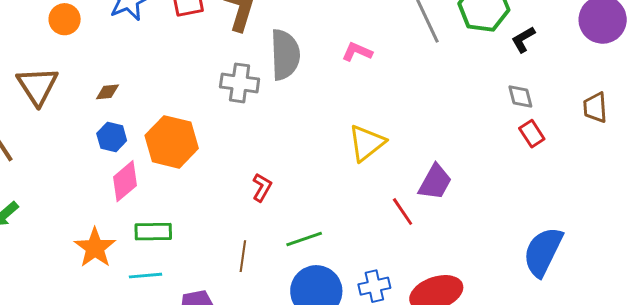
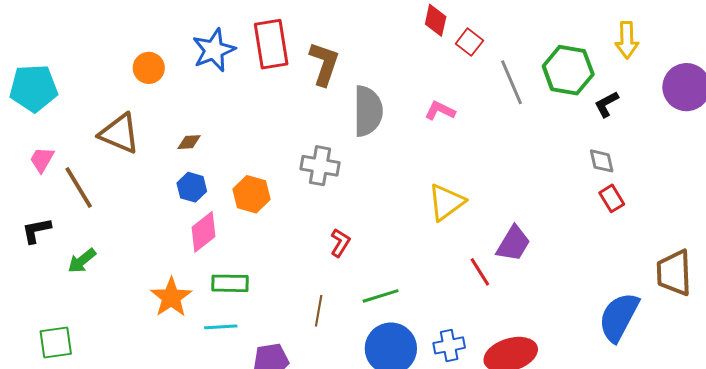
gray cross: (240, 83) -> (320, 166), moved
brown triangle: (37, 86) -> (119, 133), turned -36
brown trapezoid: (595, 108) -> (674, 273), moved, size x1.5
orange hexagon: (172, 142) -> (251, 194), size x0.7

